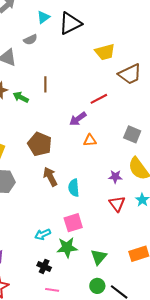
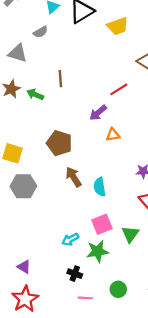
yellow trapezoid: (105, 52) -> (118, 26), moved
green triangle: (99, 257) -> (130, 234), moved
green circle: (97, 286) -> (118, 289), moved

